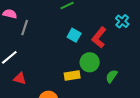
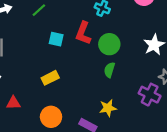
green circle: (90, 62) -> (109, 44), moved
yellow rectangle: (72, 75) -> (50, 78), moved

